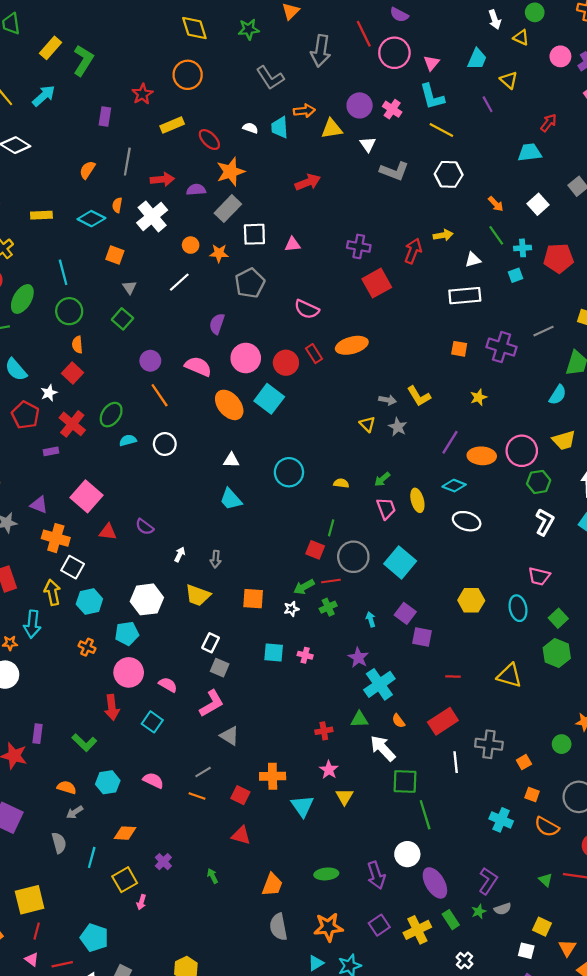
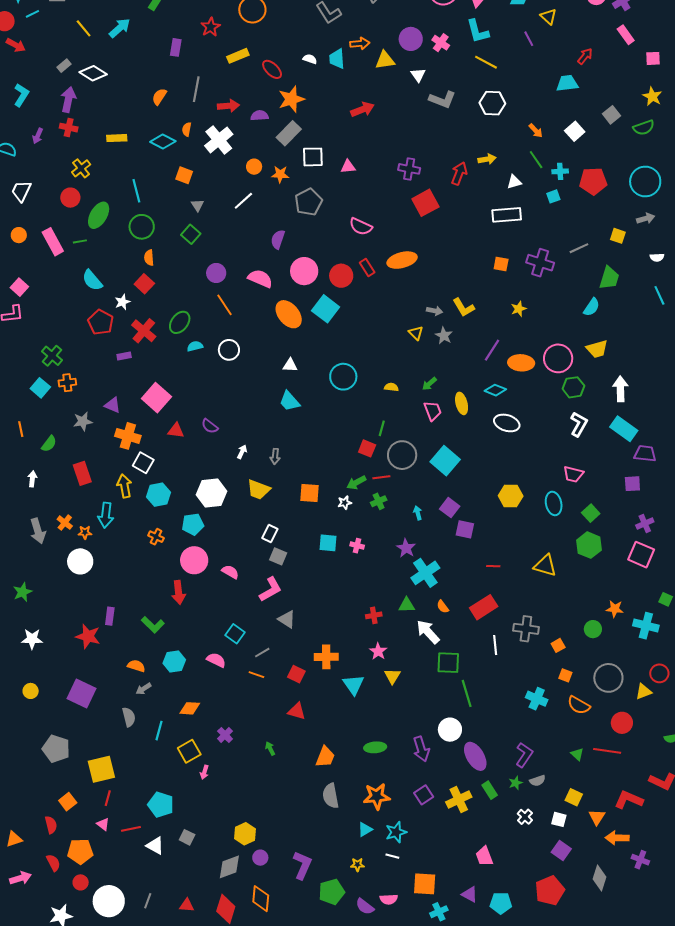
cyan square: (152, 722) -> (235, 634), moved
white cross: (464, 961) -> (525, 817), moved

